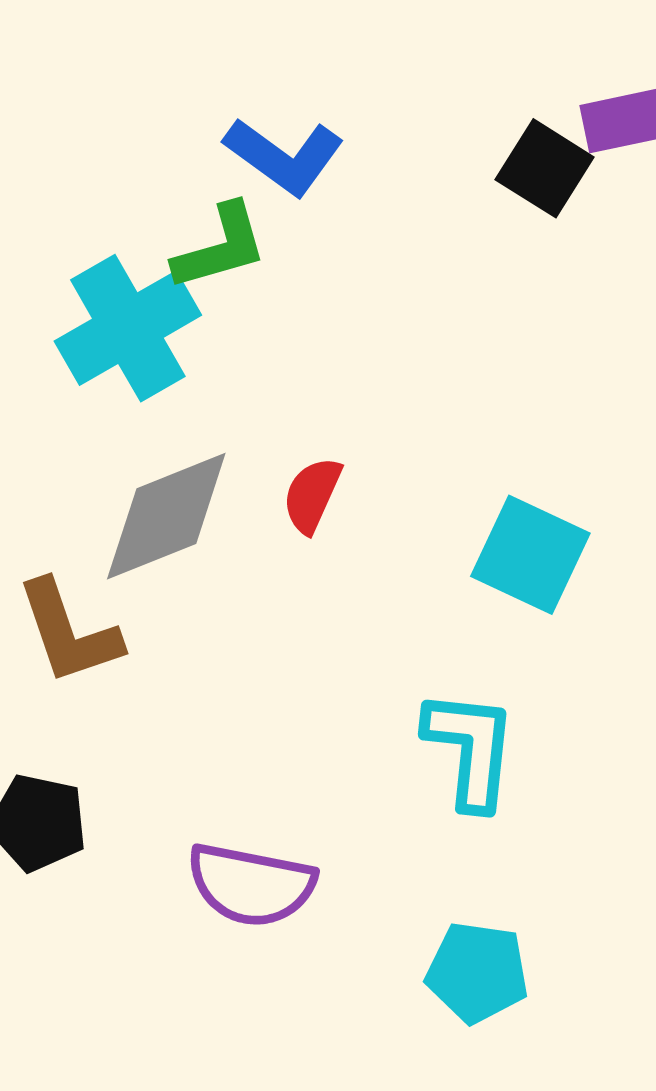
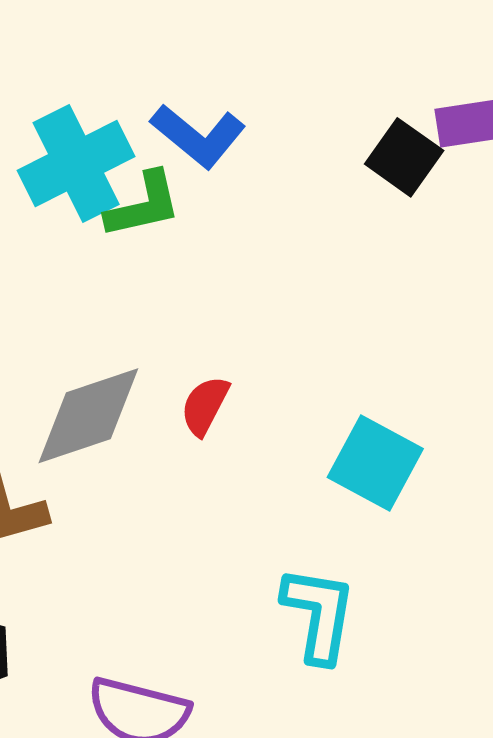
cyan cross: (128, 328) -> (76, 163), moved

